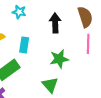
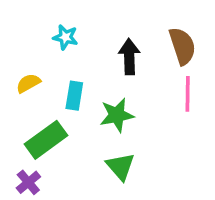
green star: (59, 59) -> (117, 115), moved

